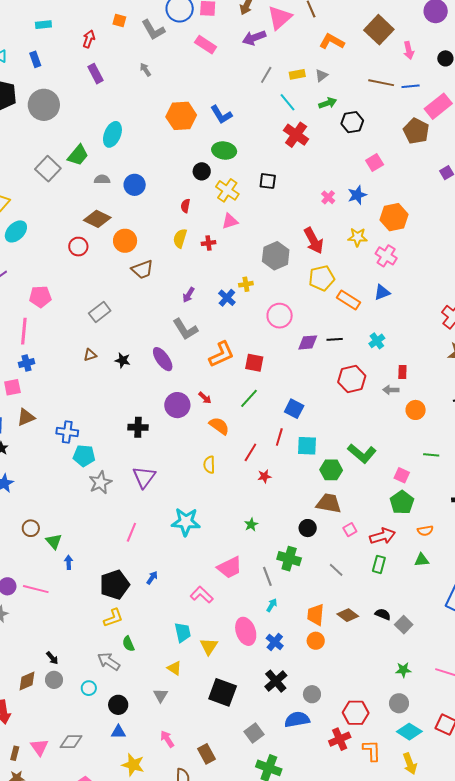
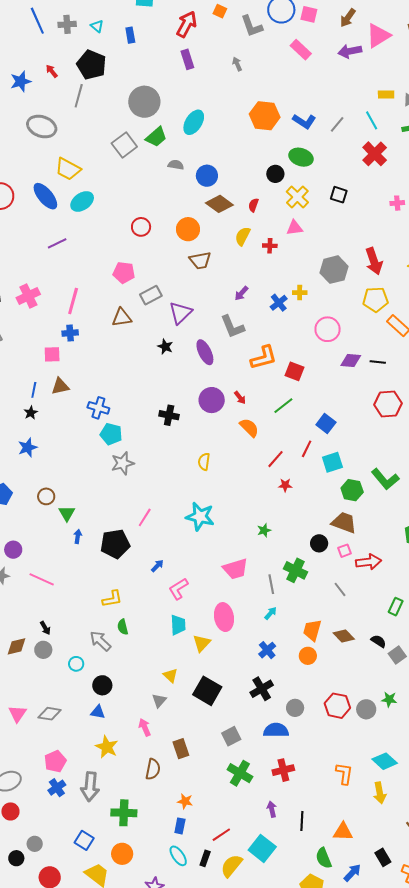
red arrow: (89, 39) -> (187, 24), size x1.5
gray line: (266, 75) -> (337, 124), moved
gray circle: (44, 105) -> (144, 102), moved
blue L-shape: (221, 115) -> (304, 121), turned -35
pink cross: (328, 197) -> (397, 203), moved, turned 32
brown diamond: (97, 219) -> (219, 204), moved
pink pentagon: (40, 297) -> (124, 273), moved
brown triangle: (90, 355) -> (122, 318), moved, size x1.5
cyan square: (307, 446) -> (332, 462), turned -30
yellow semicircle: (209, 465) -> (204, 462), moved
purple triangle: (144, 477) -> (180, 313), moved
pink square: (350, 530) -> (345, 551), moved
red arrow: (383, 536) -> (369, 562), moved
green rectangle: (379, 564) -> (396, 607), moved
black pentagon: (115, 585) -> (115, 544), moved
pink line: (36, 589) -> (42, 579), moved
pink L-shape: (202, 595) -> (178, 589), moved, turned -85
pink ellipse: (246, 631) -> (224, 617), moved
yellow triangle: (174, 668) -> (170, 675), moved
gray triangle: (161, 695) -> (159, 701), moved
gray circle: (399, 703) -> (366, 709), moved
red hexagon: (356, 713) -> (337, 706), moved
red cross: (340, 739) -> (283, 770), moved

